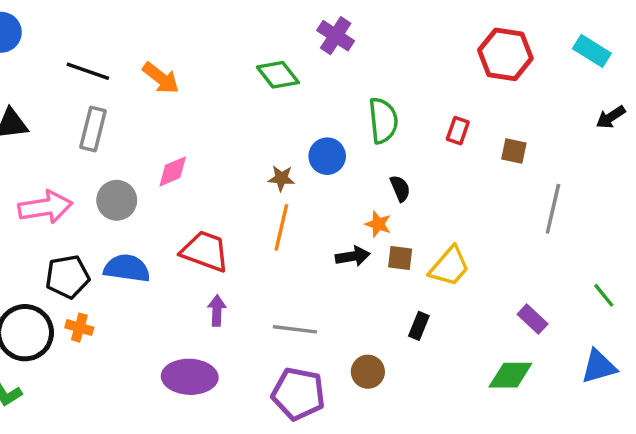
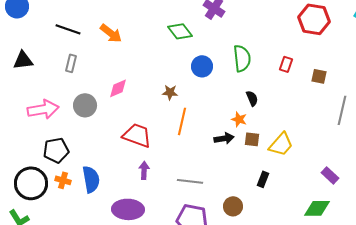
gray rectangle: (93, 129) -> (71, 63), size x0.7
blue circle: (327, 156) -> (202, 66), moved
brown star: (281, 178) -> (170, 92), moved
blue semicircle: (127, 268) -> (91, 179), moved, turned 72

